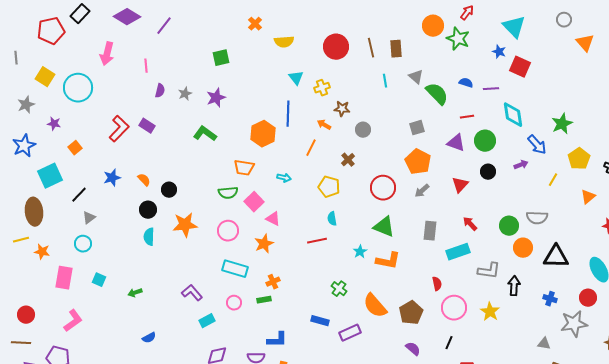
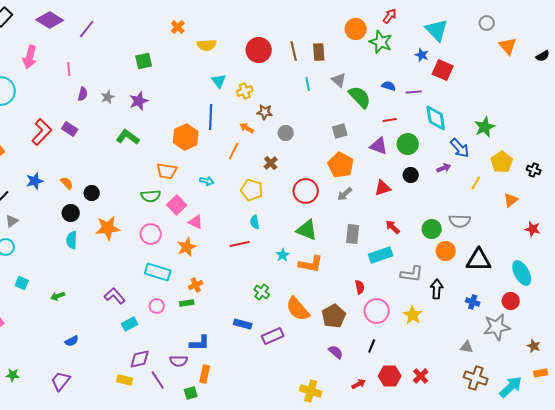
red triangle: (460, 185) -> (383, 188), turned 30

